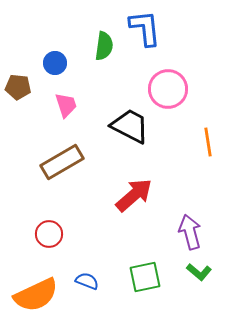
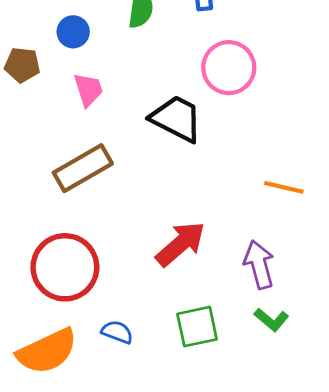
orange line: (208, 142) -> (284, 187), moved, turned -68
red arrow: (134, 195) -> (181, 244), moved
red circle: (49, 234) -> (65, 267), size x1.8

